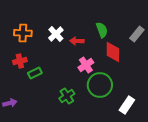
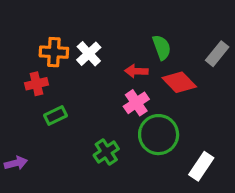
orange cross: (23, 33) -> (54, 52), moved
red arrow: (77, 41) -> (136, 71), moved
red diamond: (113, 52) -> (179, 82), turned -45
red cross: (20, 61) -> (36, 84), moved

